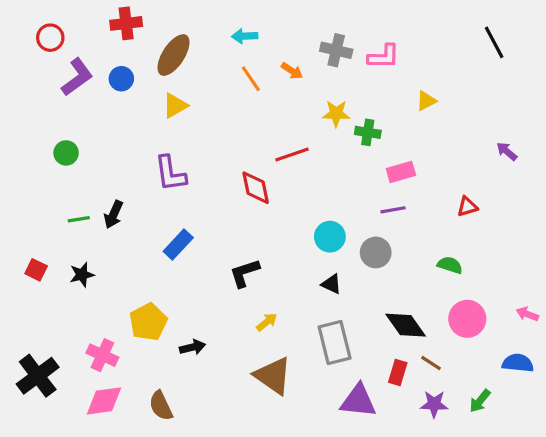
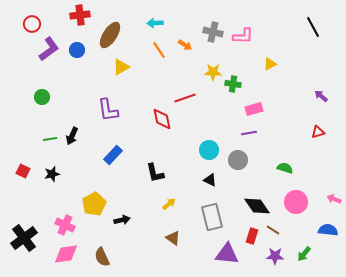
yellow triangle: (175, 106) -> (121, 67), moved
red triangle: (467, 207) -> (318, 132), moved
black L-shape: (245, 273) -> (155, 173), turned -85
brown triangle: (273, 376) -> (173, 238), size x0.6

